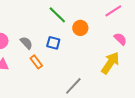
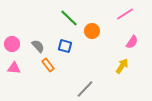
pink semicircle: (120, 39) -> (132, 42), turned 80
yellow arrow: (110, 63) -> (122, 66), size x0.7

